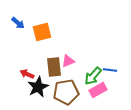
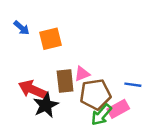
red arrow: (27, 74) -> (32, 89), size x1.6
green arrow: (93, 76) -> (101, 115), moved
brown pentagon: (66, 92) -> (95, 94), moved

